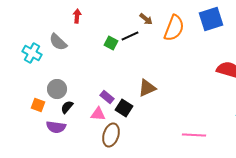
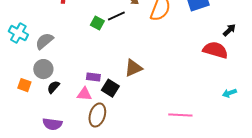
gray semicircle: (58, 42) -> (44, 41), moved, turned 96
purple rectangle: (107, 97) -> (93, 77), turned -32
purple semicircle: (56, 127) -> (52, 124), moved

